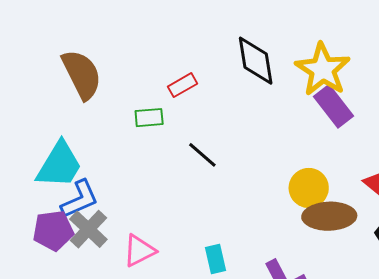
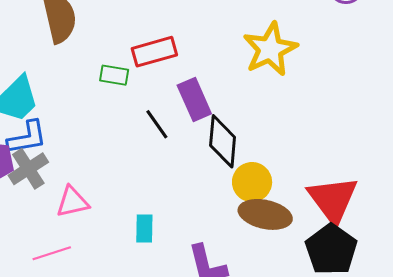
black diamond: (256, 61) -> (223, 141), moved
yellow star: (323, 69) -> (270, 49), moved
red rectangle: (182, 85) -> (154, 52), size x1.5
purple rectangle: (333, 106) -> (194, 100), moved

